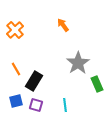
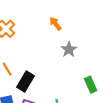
gray star: (78, 63) -> (69, 49), moved, size x0.7

